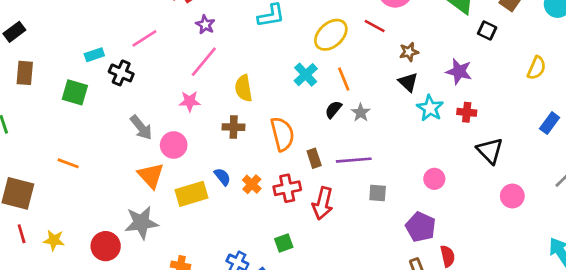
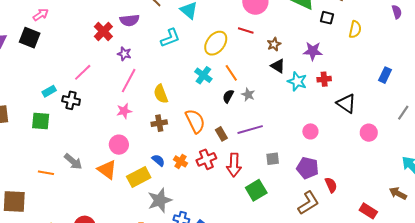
yellow semicircle: (537, 68) -> (355, 29), moved
gray arrow: (141, 128) -> (73, 161), moved
gray square: (378, 193) -> (273, 159), moved
gray star: (141, 223) -> (160, 200), moved
green square: (284, 243) -> (256, 190), moved, size x1.5

